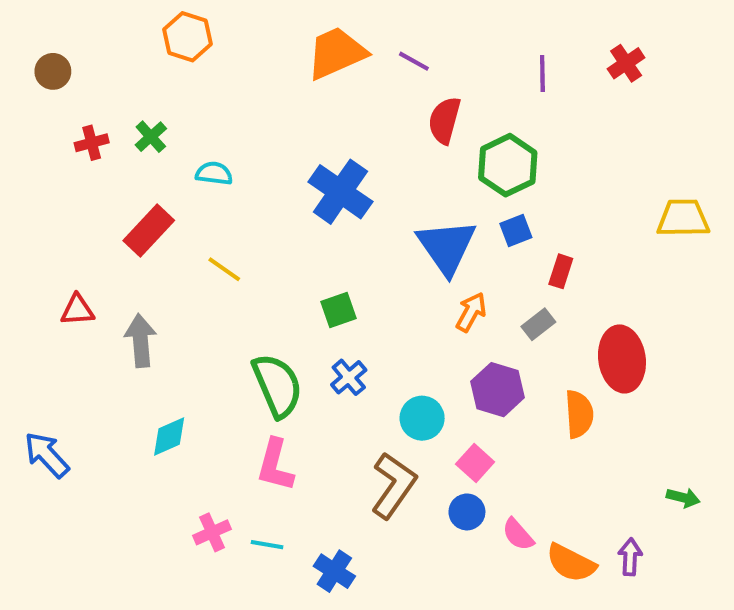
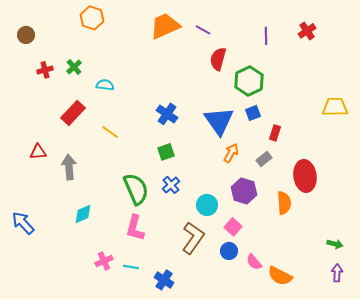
blue cross: (340, 192) -> (167, 114), moved, size x0.7
purple arrow: (630, 557) -> (337, 273), moved

